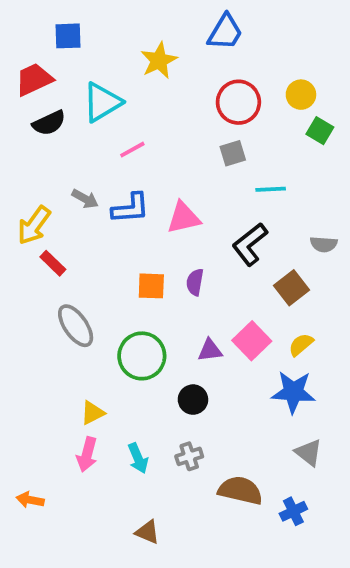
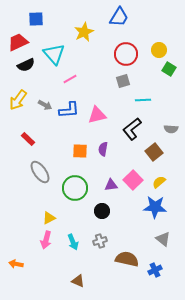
cyan triangle: (102, 102) -> (54, 54), turned -40
yellow arrow: (34, 225) -> (18, 100), moved

